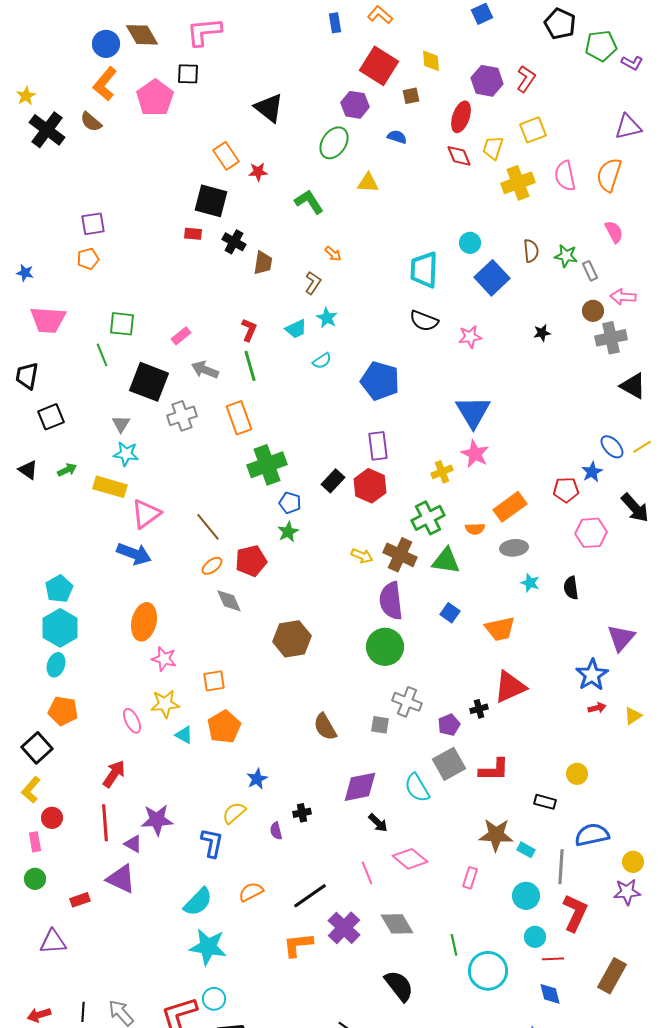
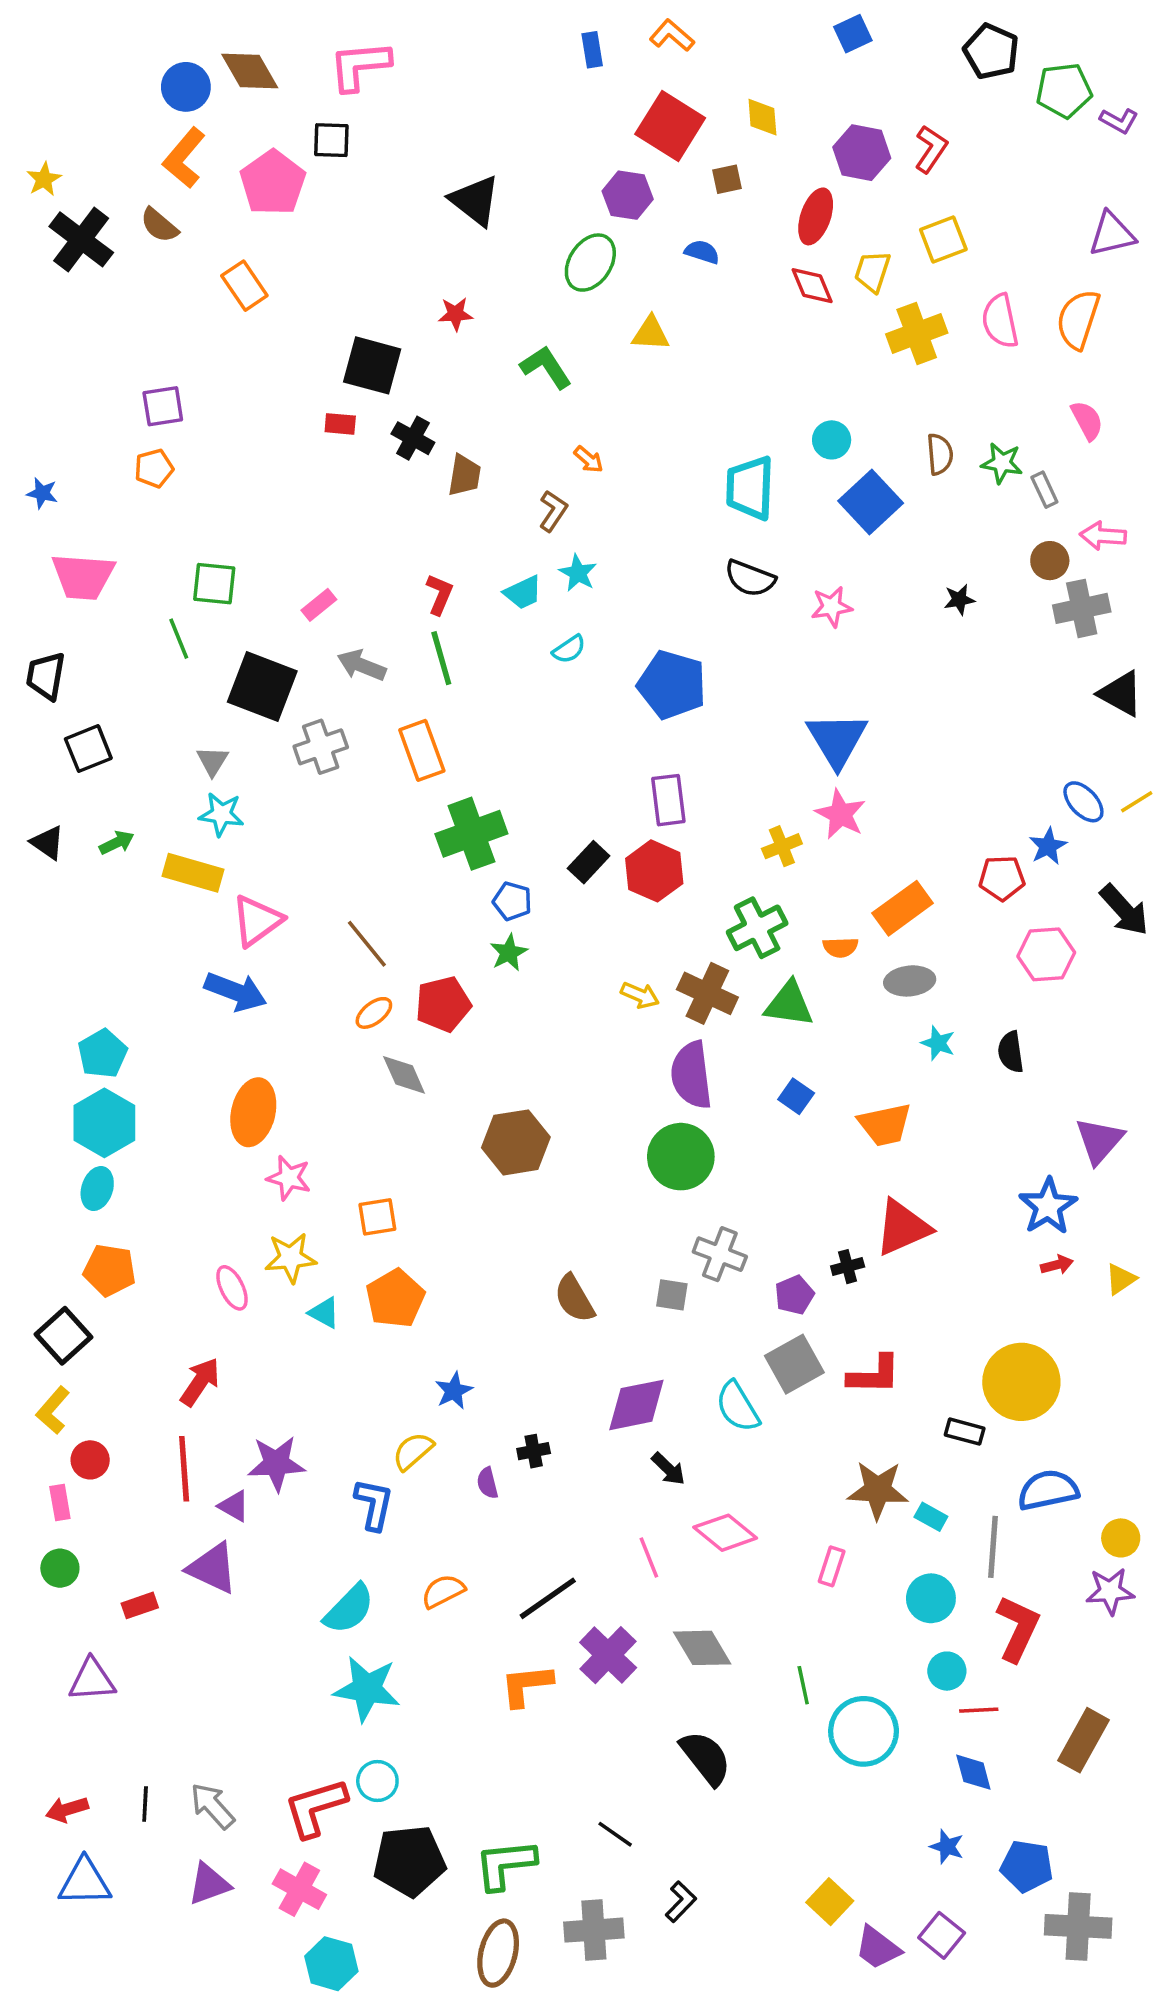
orange rectangle: (226, 156) -> (244, 286), moved
yellow circle: (577, 774) -> (1021, 1382), size x2.0

